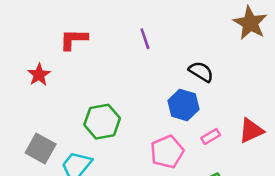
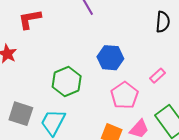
black semicircle: (201, 72) -> (163, 22), moved, turned 75
blue hexagon: (183, 105) -> (110, 58), moved

